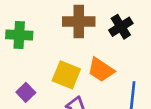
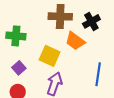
green cross: (19, 35) -> (16, 36), moved
orange trapezoid: (101, 70) -> (75, 41), moved

